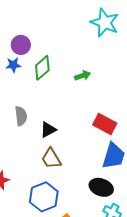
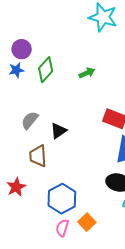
gray semicircle: (21, 116) -> (30, 120), turned -126
brown trapezoid: (51, 159) -> (38, 156), moved, turned 35

